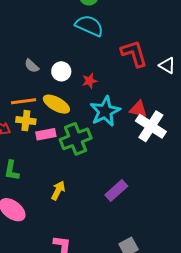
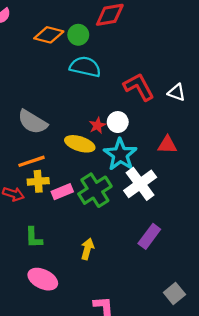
gray semicircle: (32, 66) -> (32, 122), size x1.8
white circle: (61, 71) -> (118, 122), moved
yellow ellipse: (56, 104) -> (80, 144), moved
red triangle: (138, 109) -> (167, 145), moved
white cross: (151, 126) -> (140, 184), moved, turned 32

